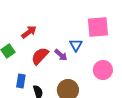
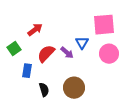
pink circle: (103, 70) -> (109, 54), moved
blue rectangle: (21, 81) -> (27, 71), moved

